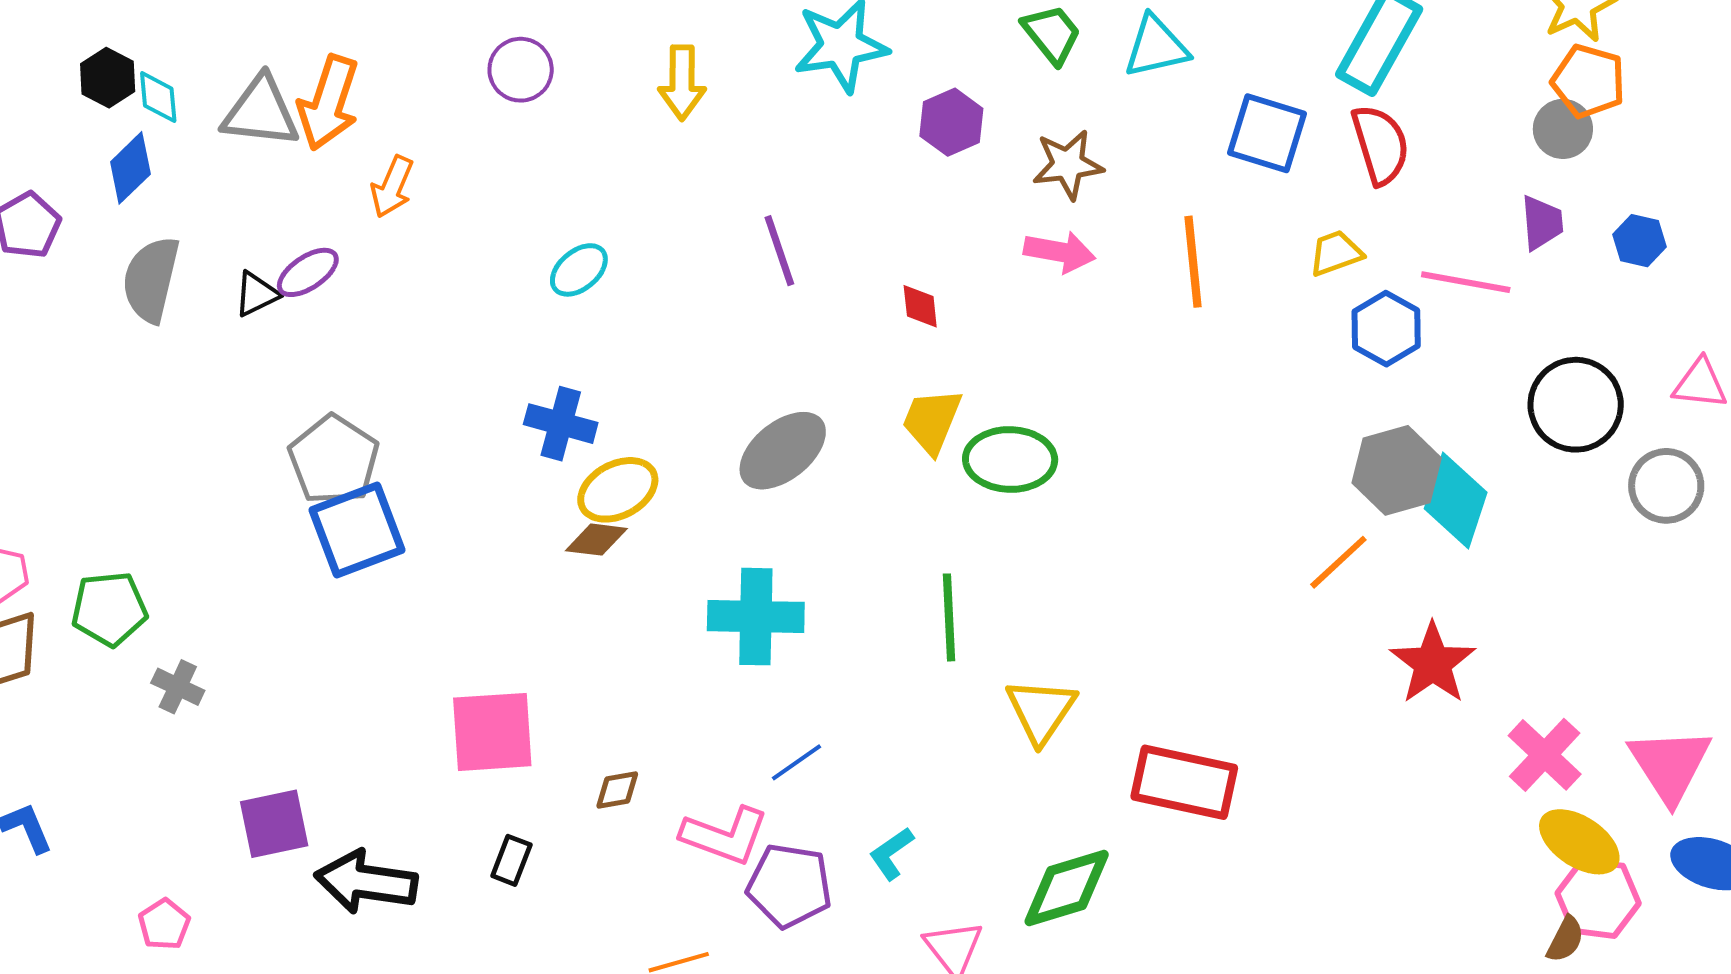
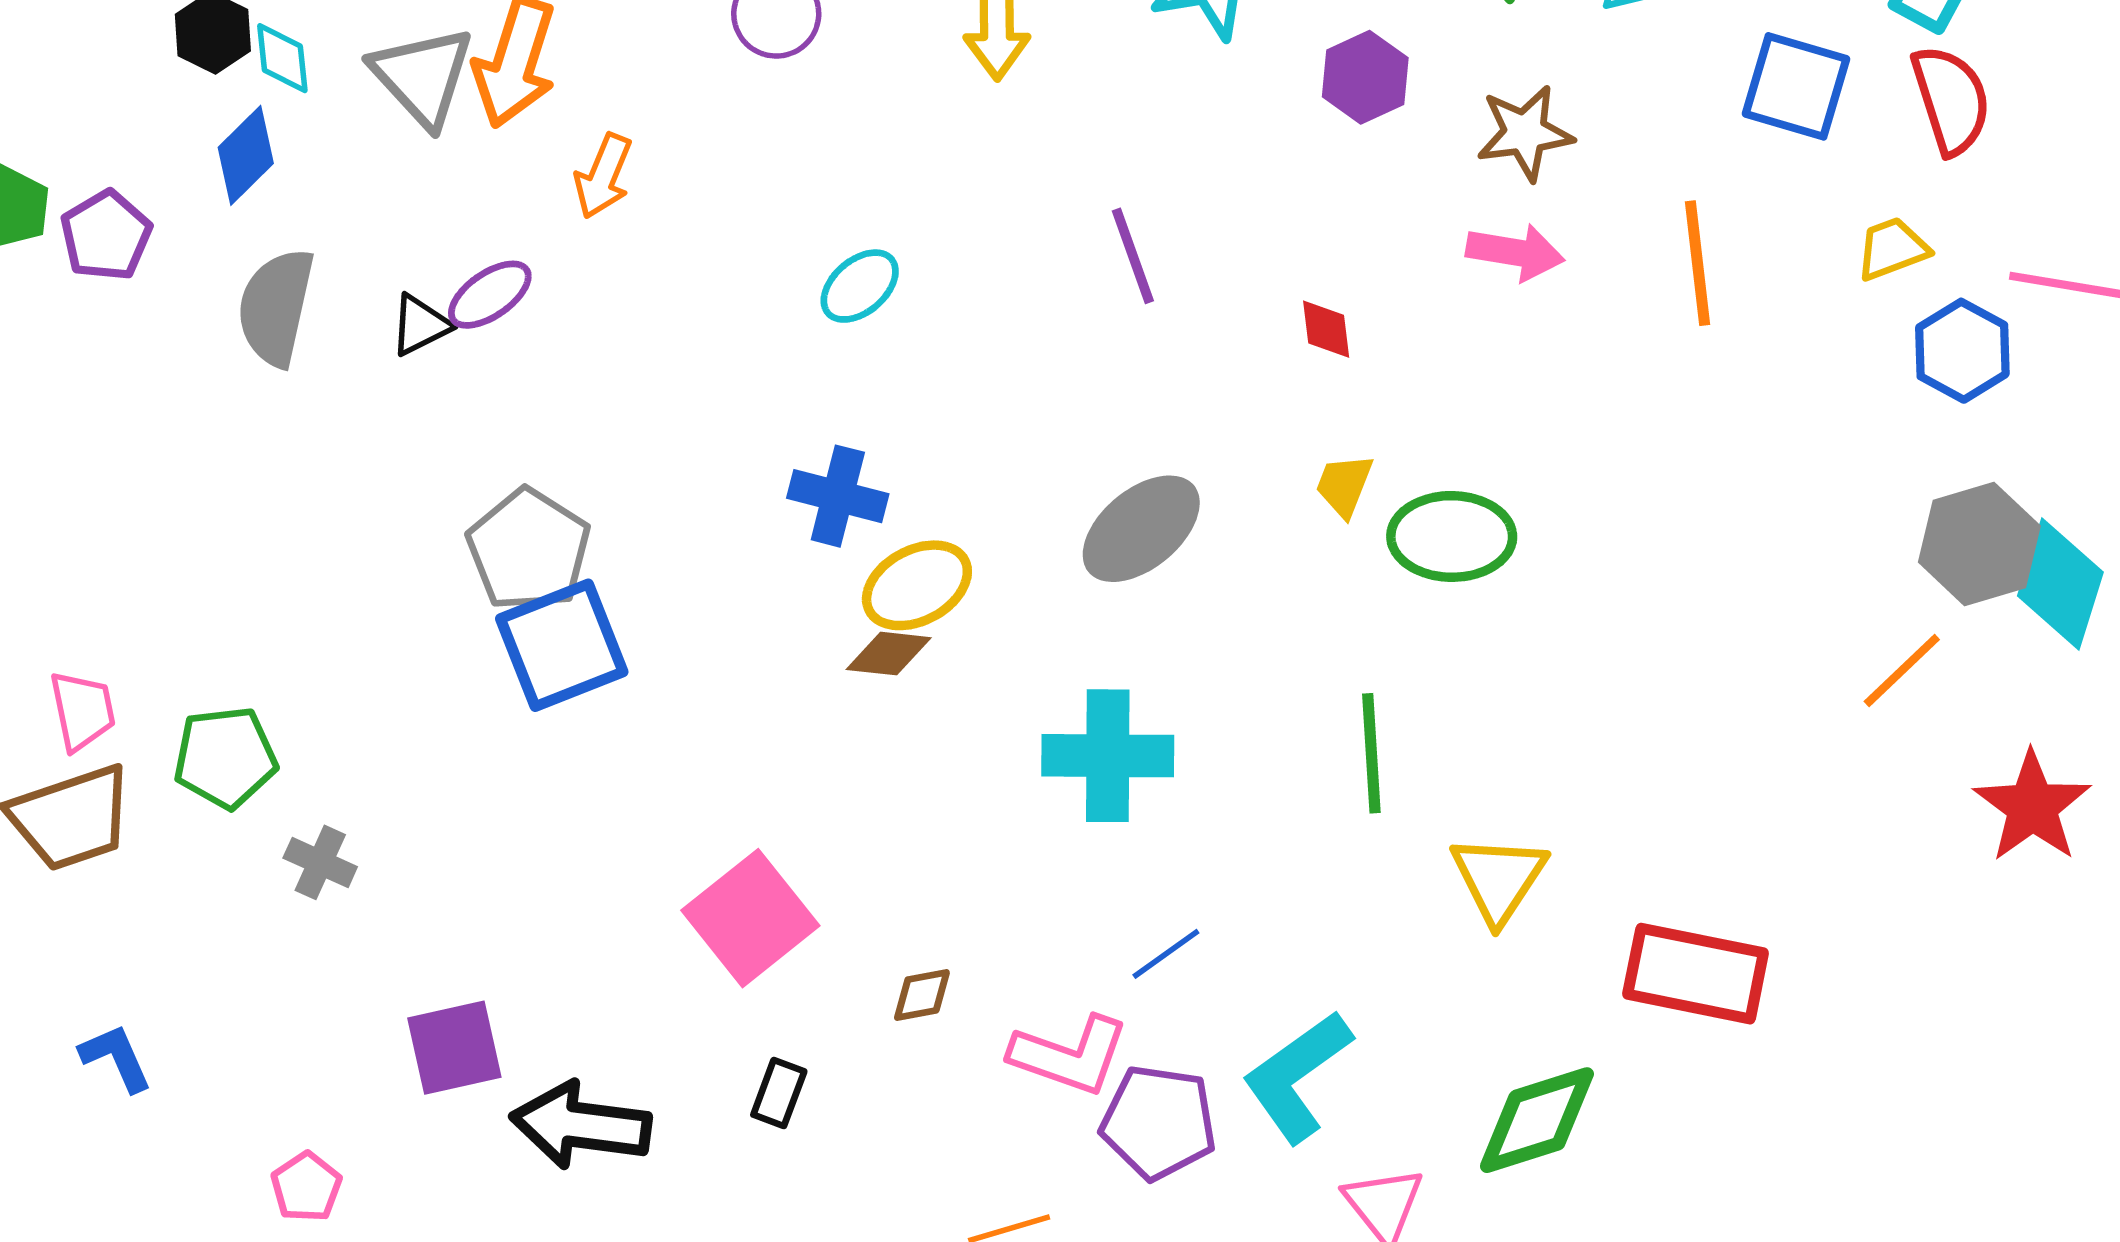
gray triangle: (261, 112) -> (423, 76), turned 42
yellow trapezoid: (932, 421) -> (1344, 485), size x0.7
pink square: (492, 732) -> (750, 918), turned -34
cyan L-shape: (891, 853) -> (1297, 1076), size x1.8

